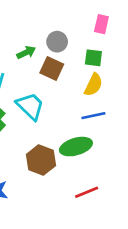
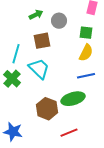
green arrow: (26, 52) -> (36, 15), moved
brown square: (52, 69) -> (42, 41), moved, turned -36
red line: (87, 192) -> (69, 133), moved

